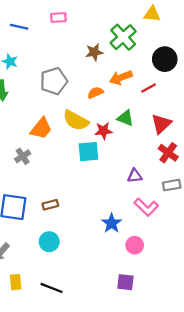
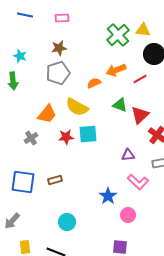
yellow triangle: (152, 14) -> (143, 30), moved
blue line: (19, 27) -> (25, 15), moved
brown star: (94, 52) -> (59, 48), moved
red triangle: (161, 124) -> (140, 115), moved
red star: (103, 131) -> (66, 137), moved
cyan circle: (49, 242) -> (67, 222), moved

